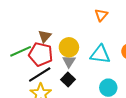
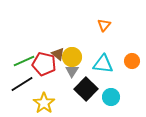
brown triangle: (45, 36) -> (58, 54), moved, turned -32
black line: (40, 75) -> (22, 84), moved
black square: (68, 80) -> (86, 89), moved, size x1.6

